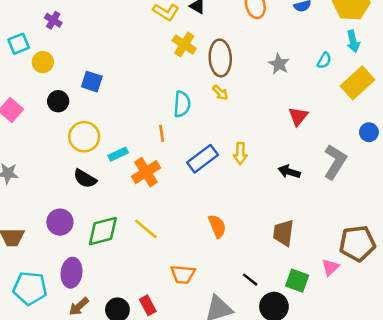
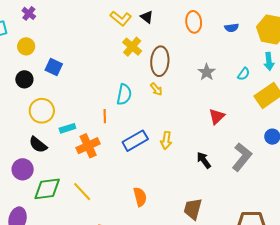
yellow circle: (43, 62) -> (26, 46), moved
black arrow: (289, 172) -> (204, 160), turned 30
purple circle: (60, 222) -> (23, 169), moved

